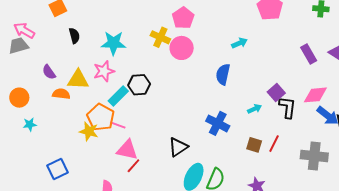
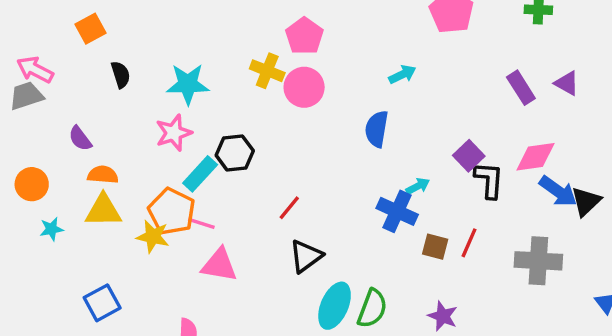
yellow triangle: (78, 80) -> (103, 211), moved
cyan arrow: (255, 109) -> (418, 186), moved
blue cross: (218, 123) -> (397, 211), moved
red line: (133, 166) -> (289, 208), moved

